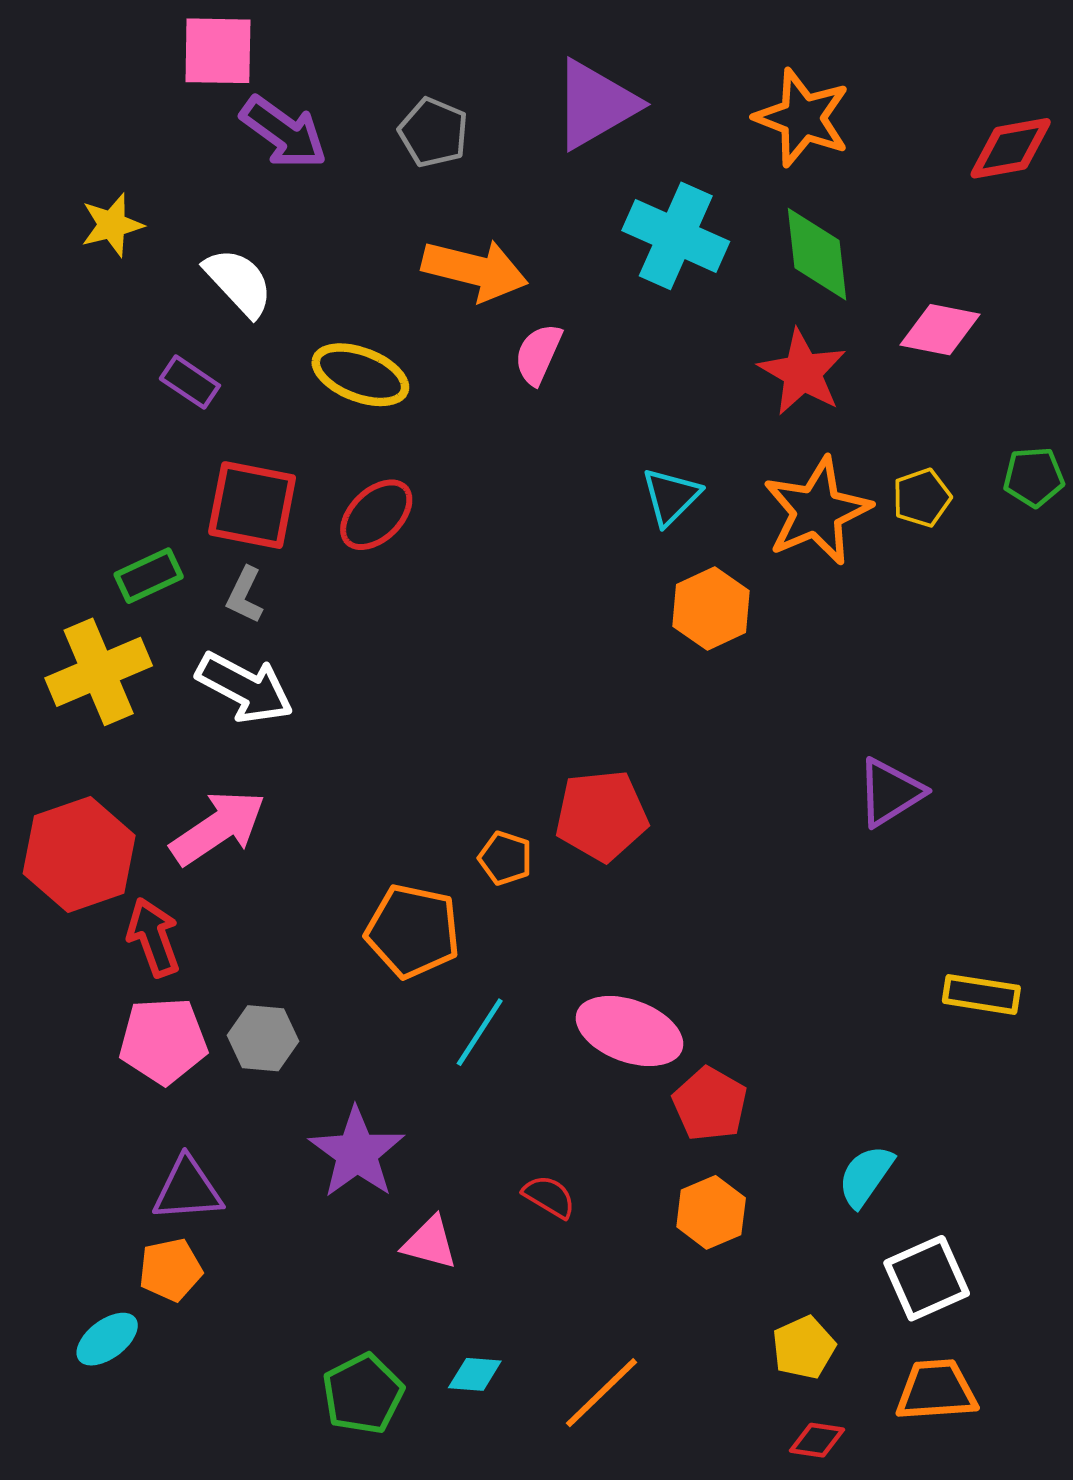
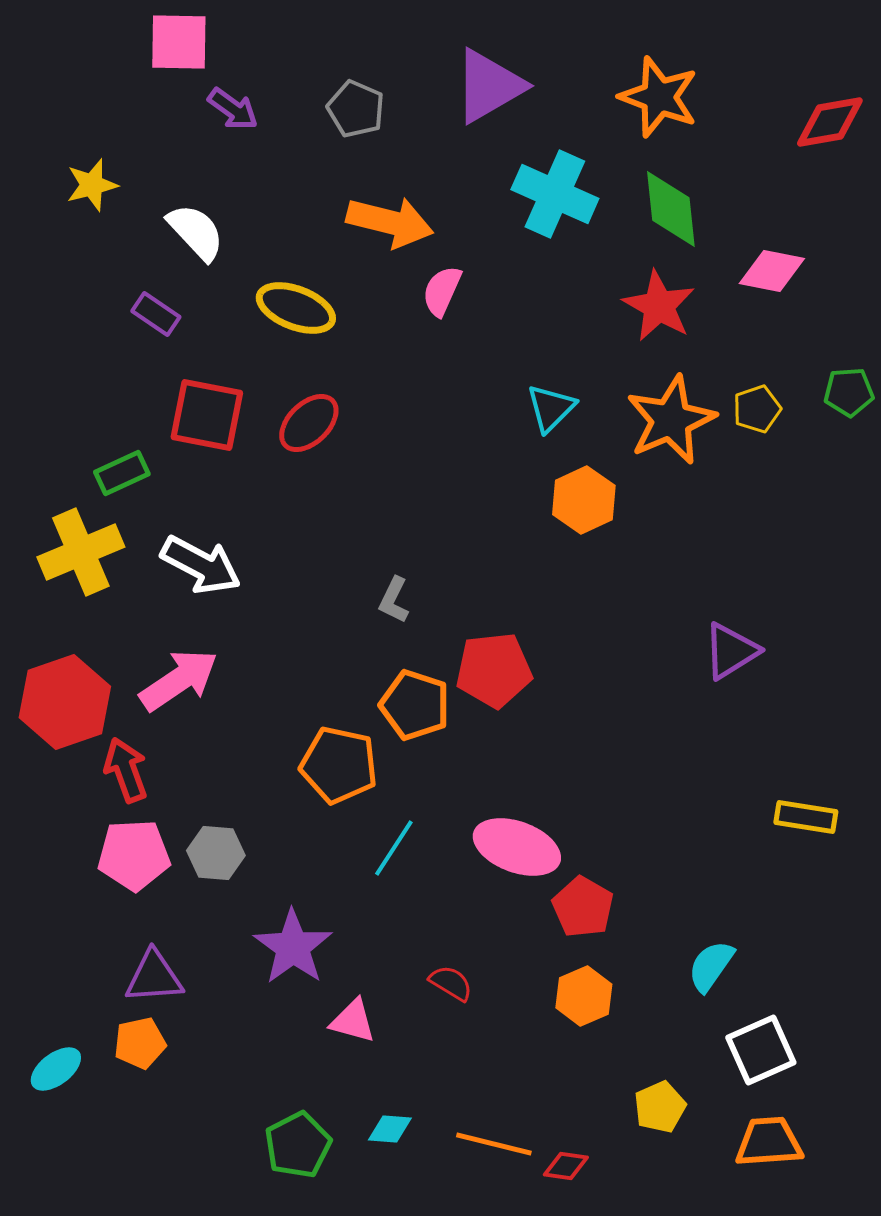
purple arrow: (284, 132) -> (233, 109), size x0.7
gray L-shape: (245, 595) -> (394, 600), moved
orange pentagon: (505, 858) -> (415, 705), size x1.6
cyan ellipse: (107, 1339) -> (56, 1069), moved
orange line: (601, 1393) -> (494, 1144), turned 58
red diamond: (817, 1440) -> (566, 1166), moved

